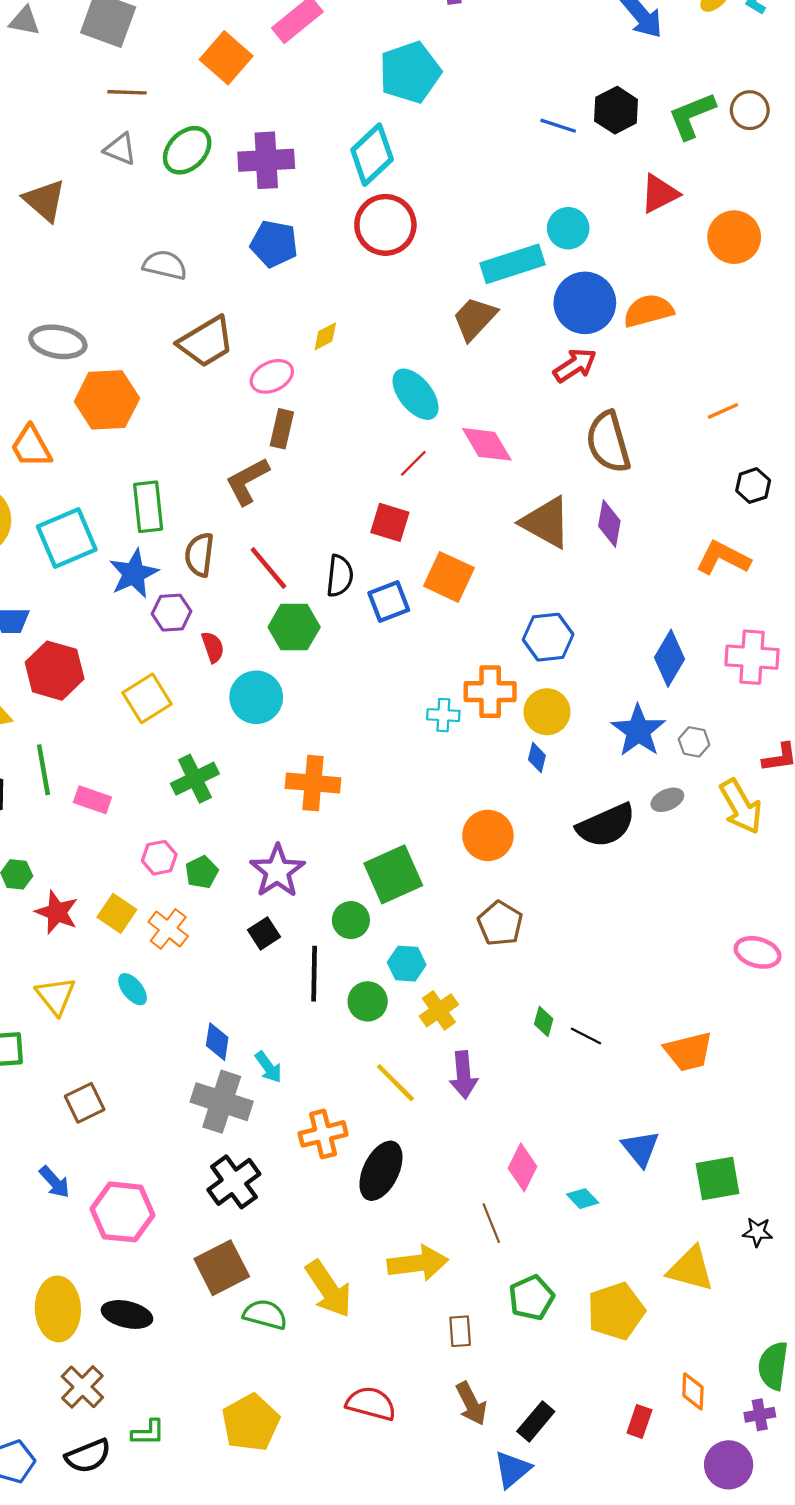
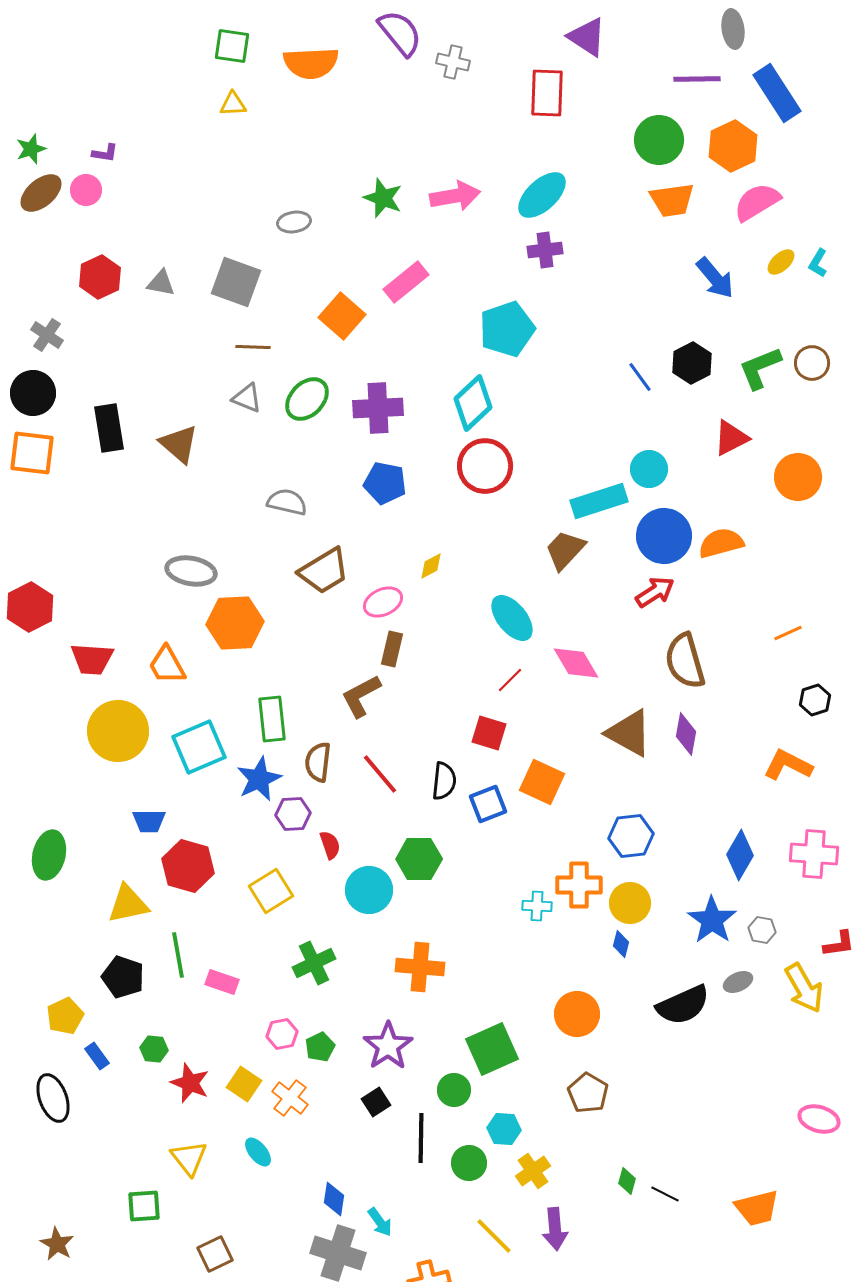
blue line: (558, 126) -> (640, 377), turned 36
green hexagon: (294, 627) -> (419, 859), moved

